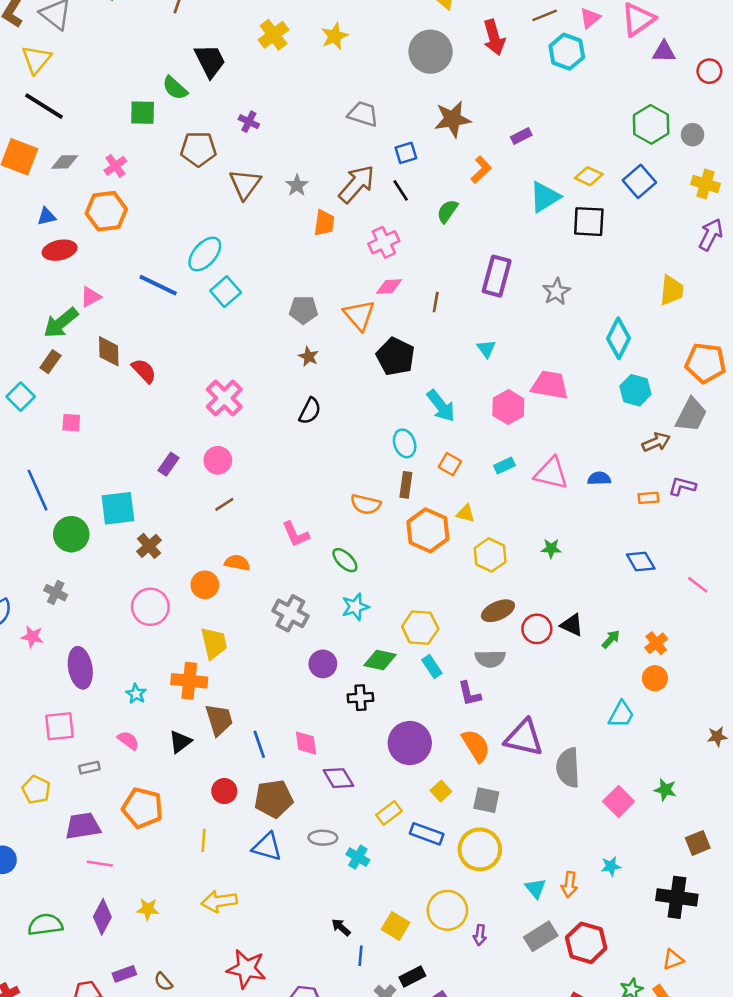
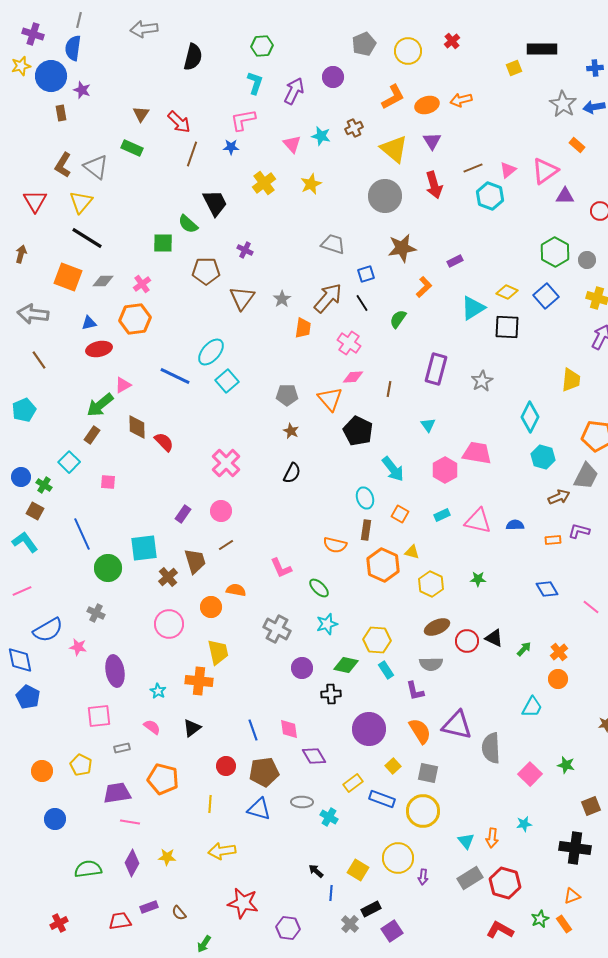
pink cross: (384, 242) -> (349, 343), turned -30
brown trapezoid: (219, 720) -> (195, 561), moved

